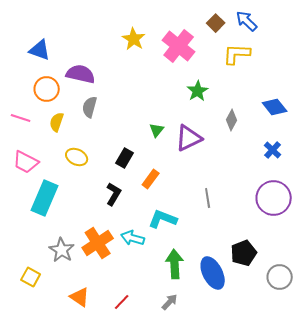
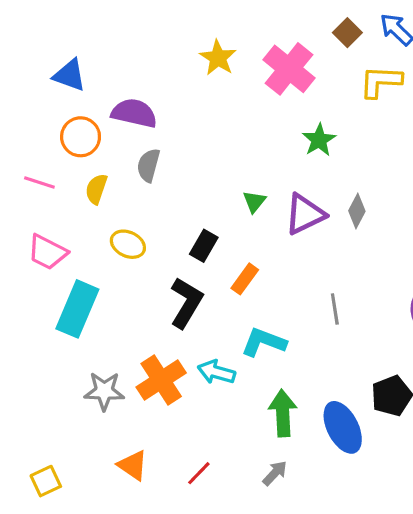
gray diamond: (232, 120) -> (357, 211), moved
black L-shape: (114, 194) -> (186, 303), size x1.4
gray star: (62, 250) -> (104, 391), turned -30
yellow square: (31, 277) -> (46, 481), moved, turned 36

